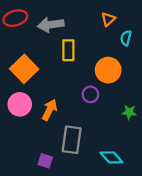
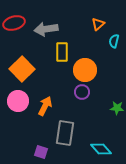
orange circle: (108, 70) -> (85, 70), moved

